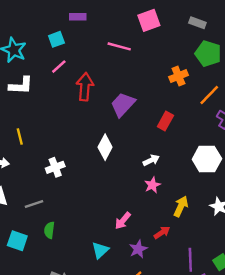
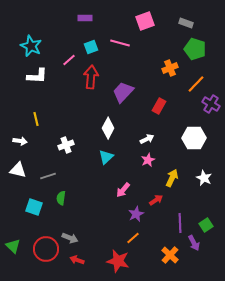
cyan square: (56, 39) -> (91, 47), moved
cyan triangle: (100, 250) -> (106, 157), moved

